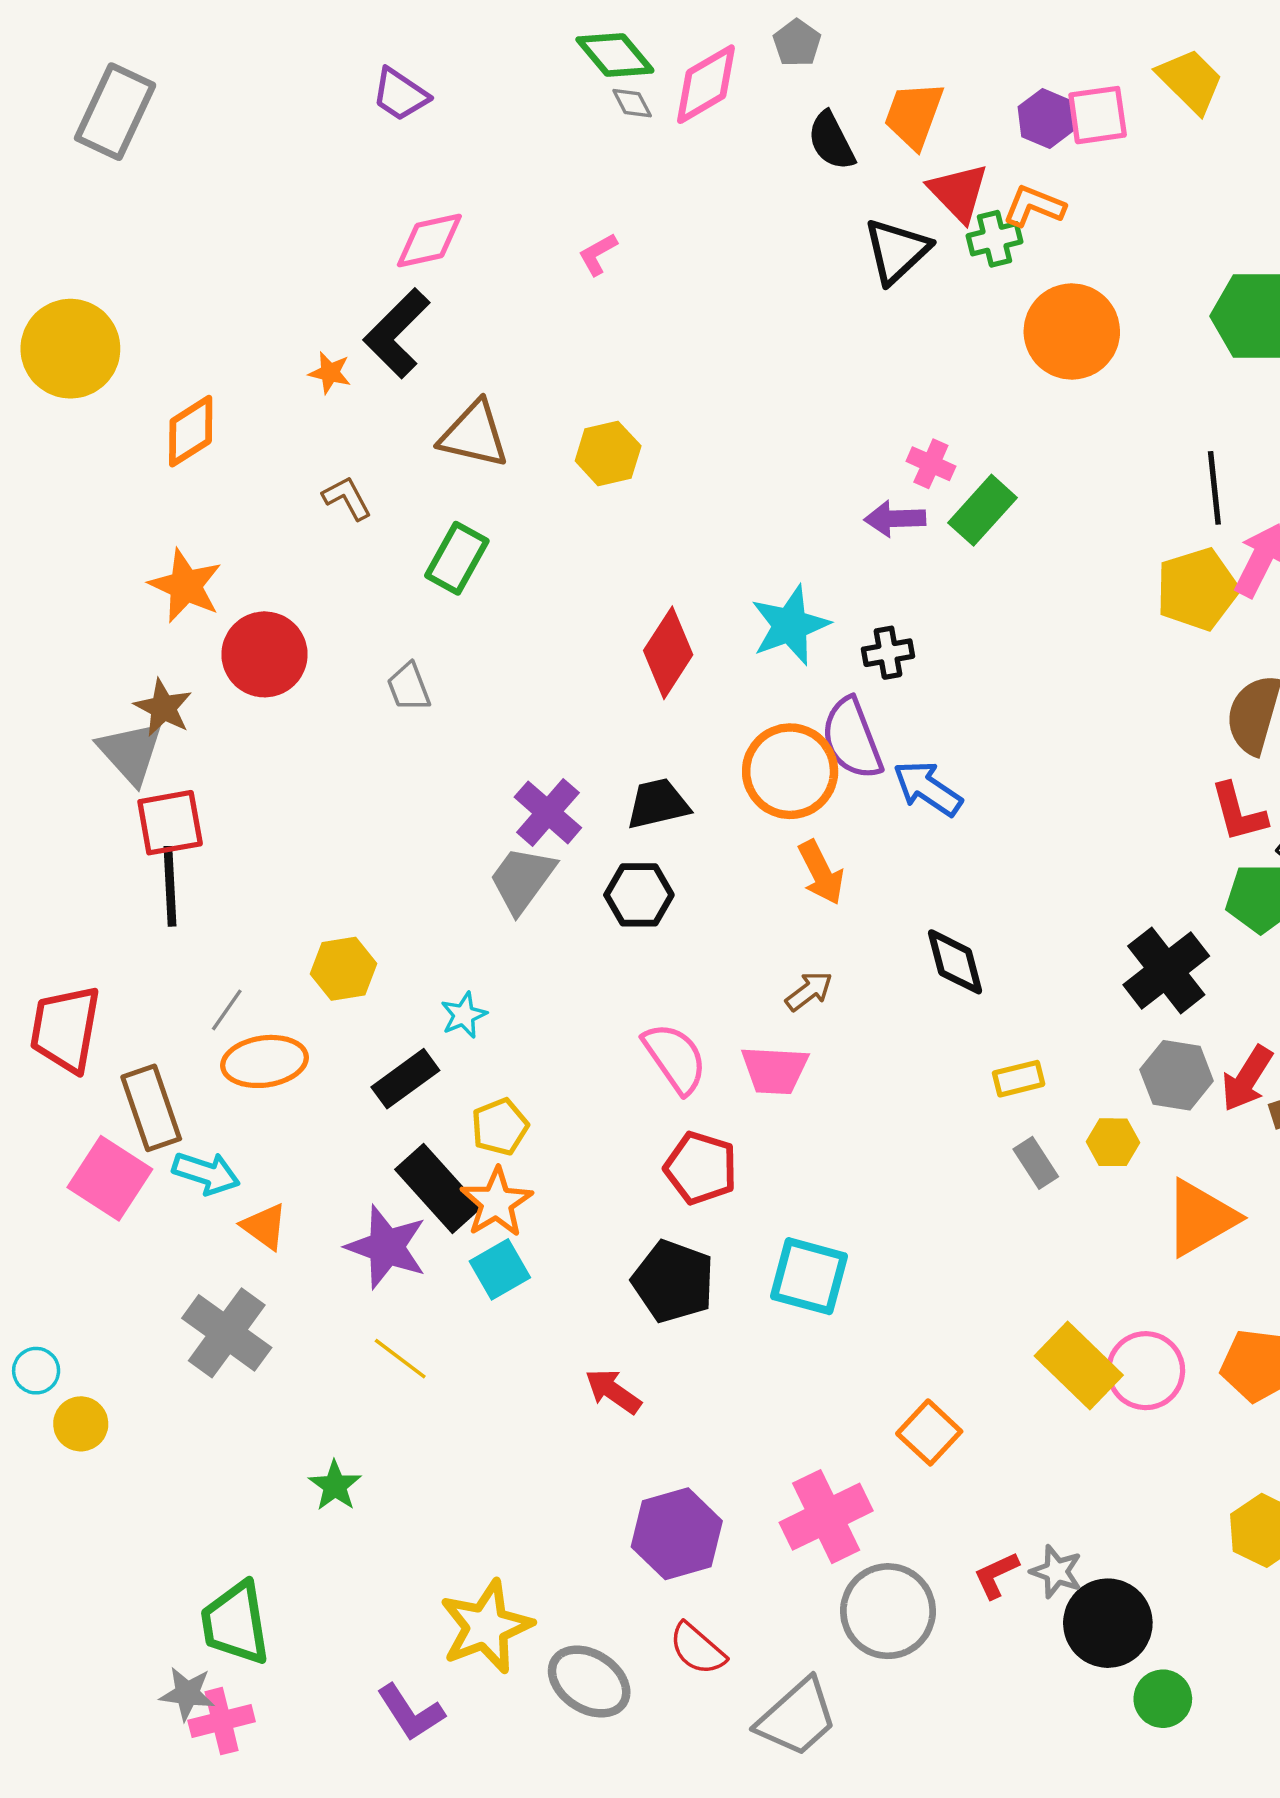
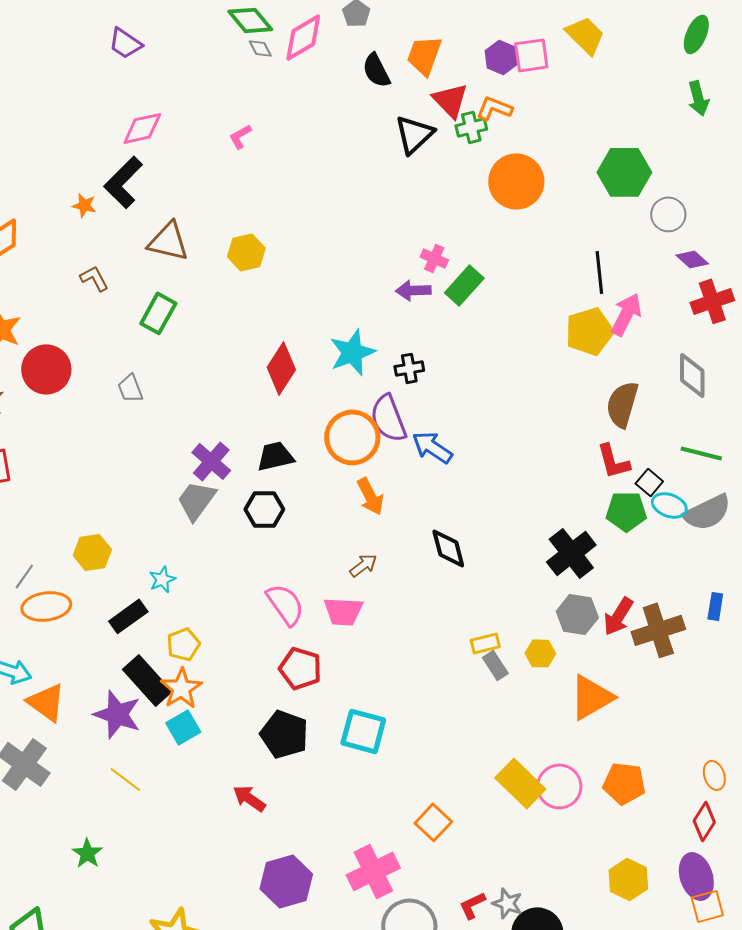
yellow rectangle: (1019, 1079) -> (485, 643), moved
orange triangle: (265, 1226) -> (46, 702), size x1.4

